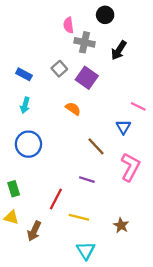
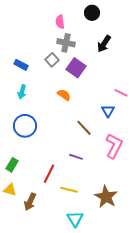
gray cross: (85, 42) -> (66, 43), moved
green rectangle: (14, 189) -> (12, 165), turned 48
brown star: (121, 225) -> (106, 197), size x1.6

